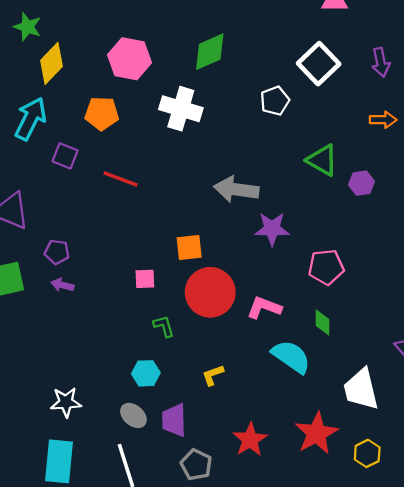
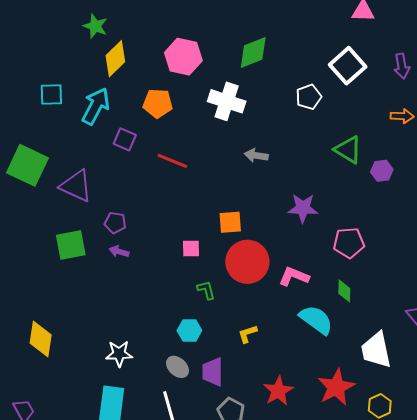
gray arrow: (236, 189) -> (256, 155), moved, size x0.6

